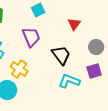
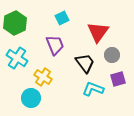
red triangle: (74, 24) -> (98, 32), size x1.6
gray circle: (96, 47) -> (112, 55), moved

